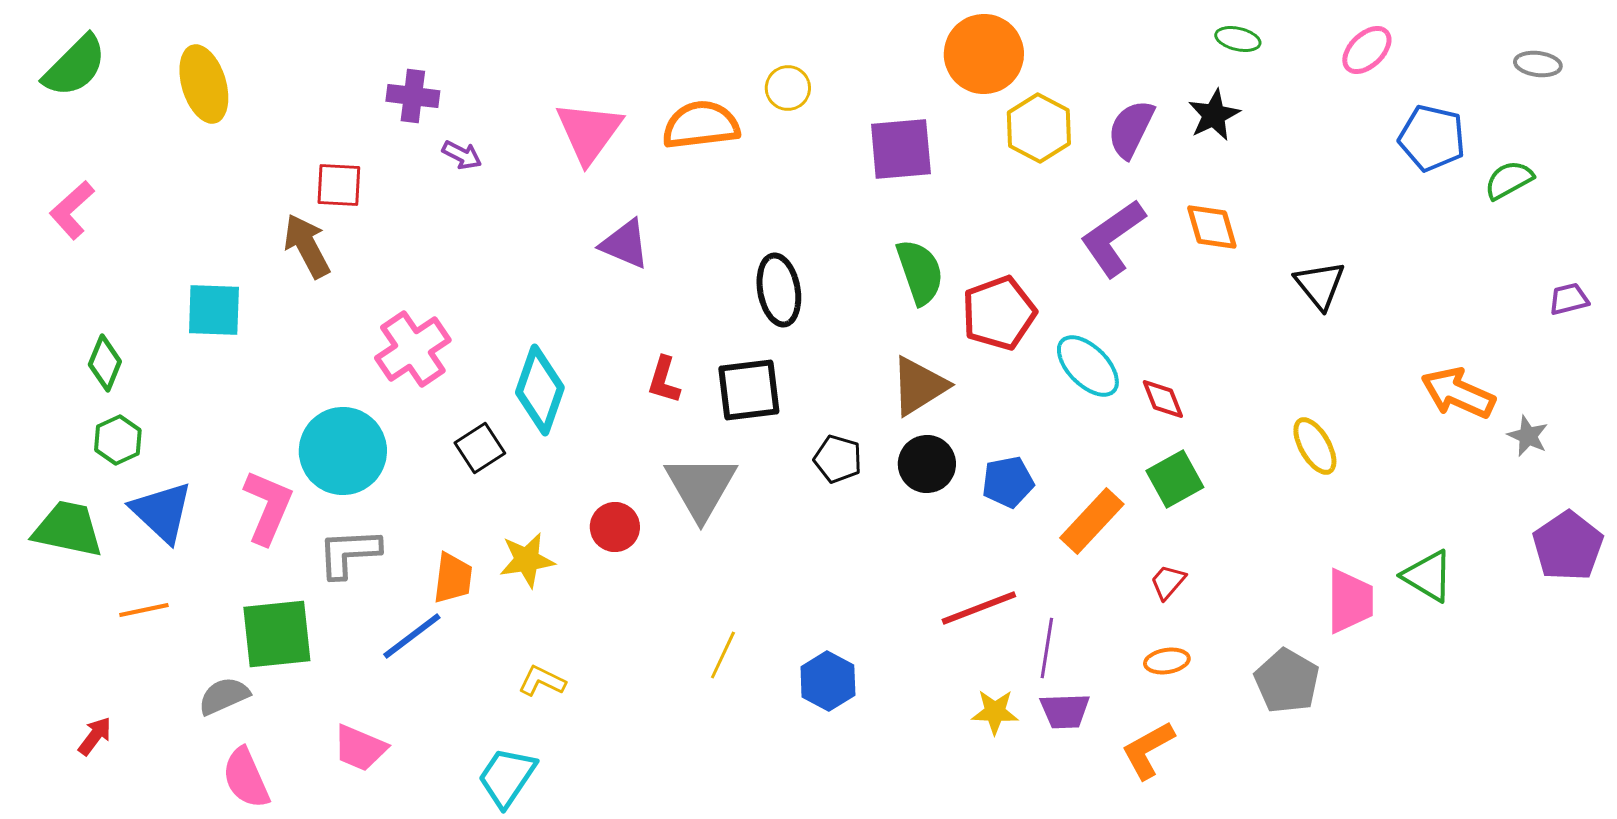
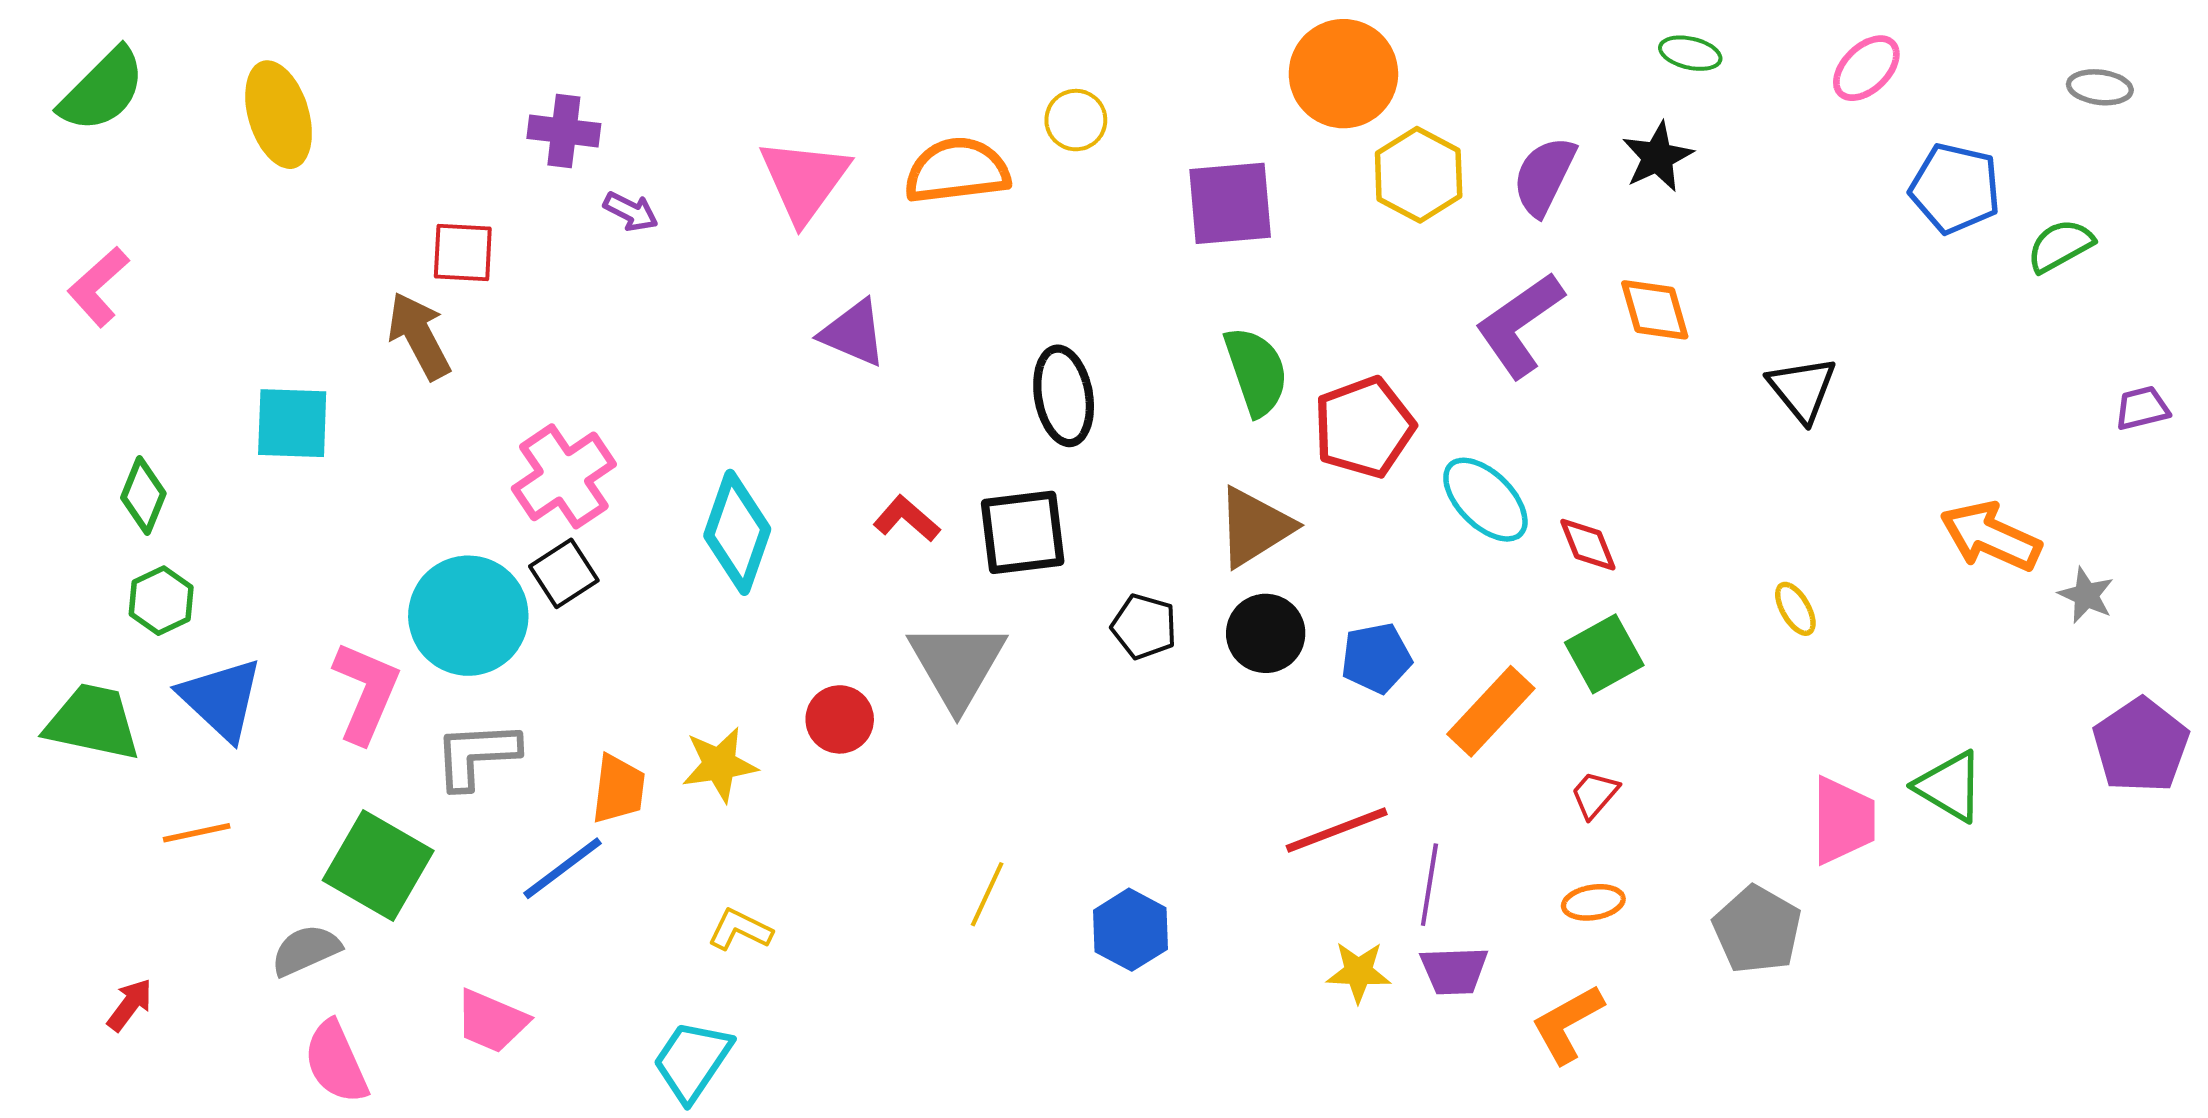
red L-shape: (664, 380) -> (907, 519), turned 114
yellow ellipse: (1315, 446) -> (1795, 609), size x0.7
black square: (480, 448) -> (564, 573), moved
green square: (277, 634) -> (378, 866), turned 36

